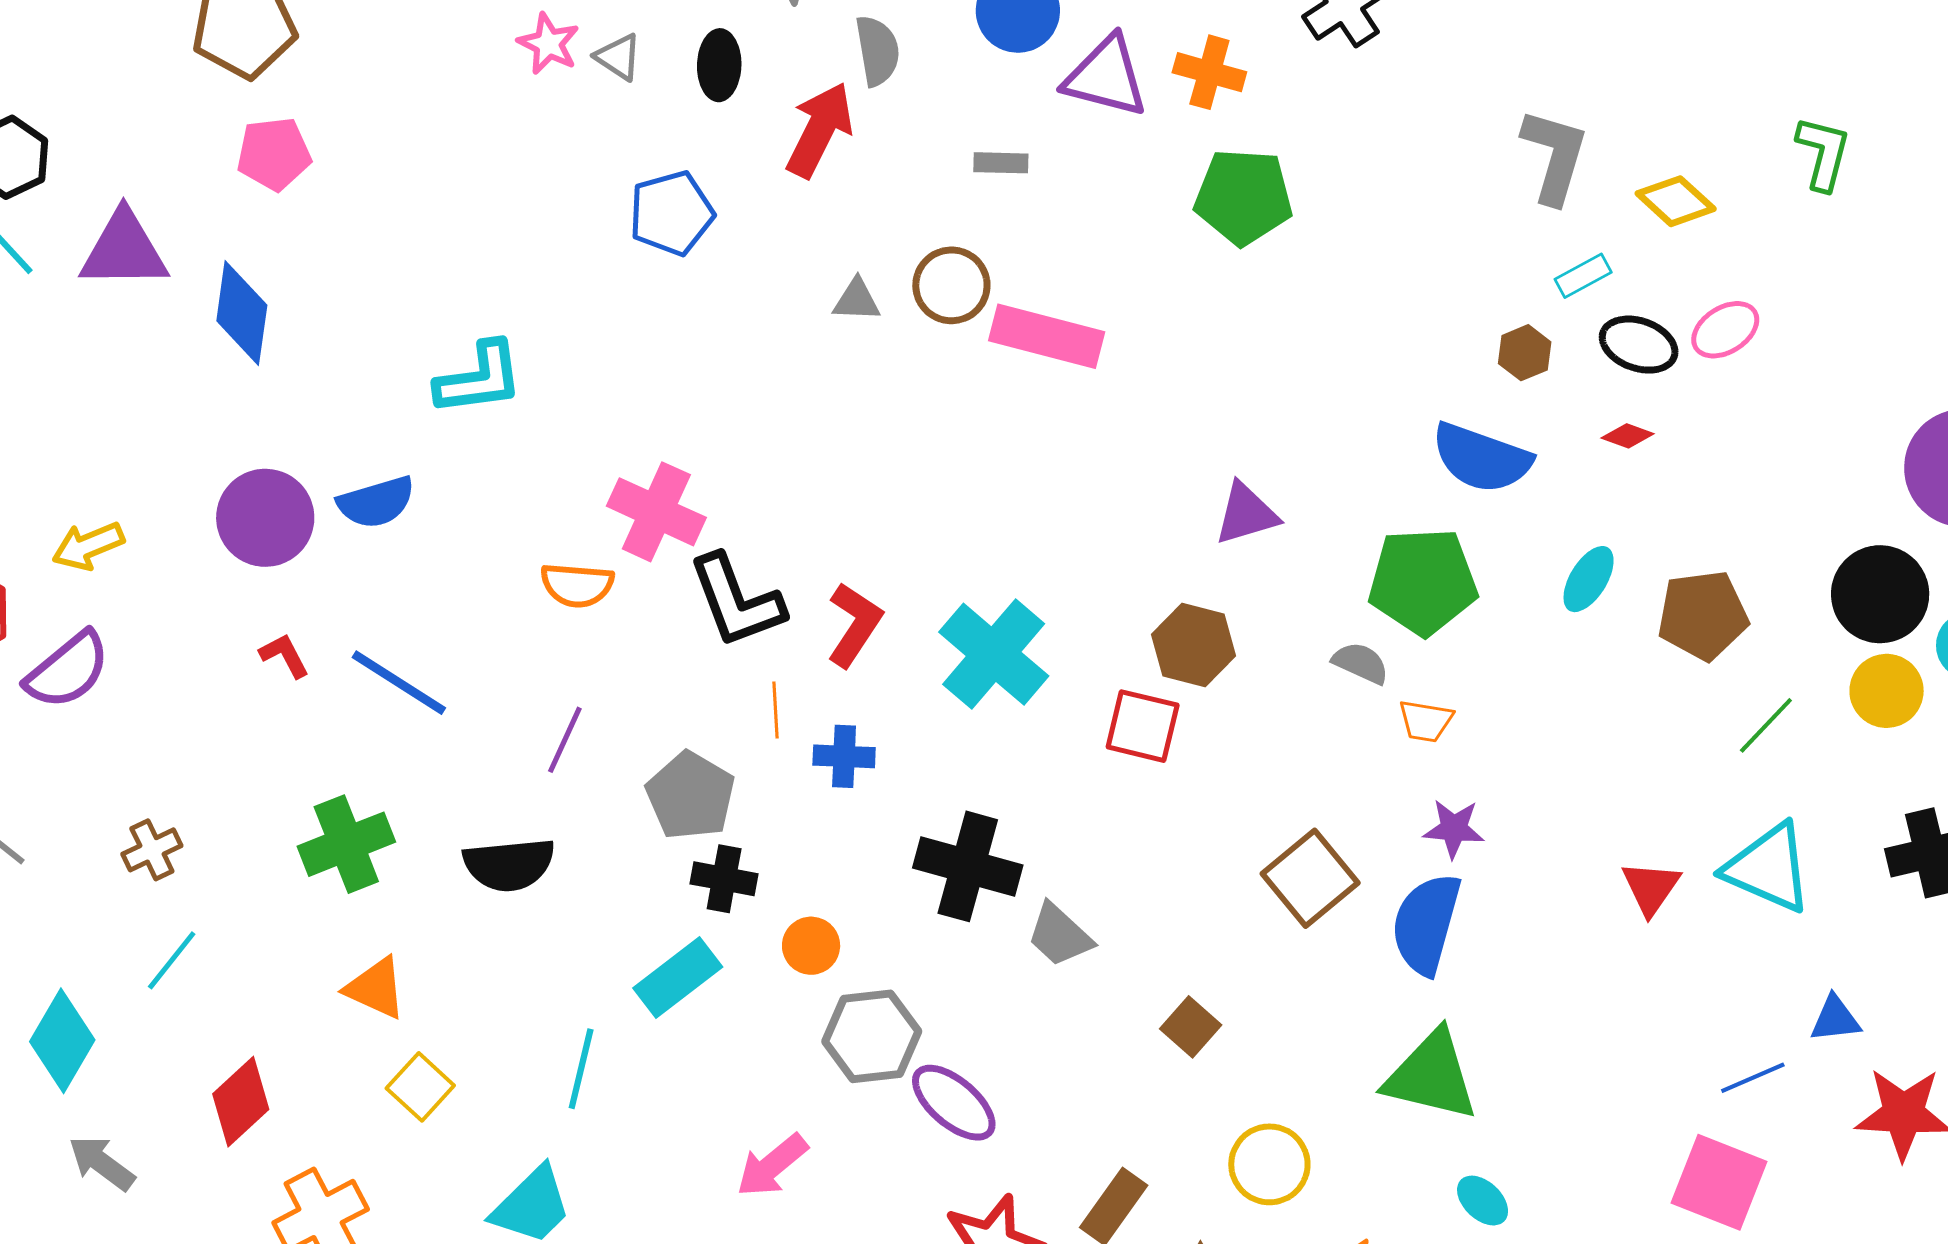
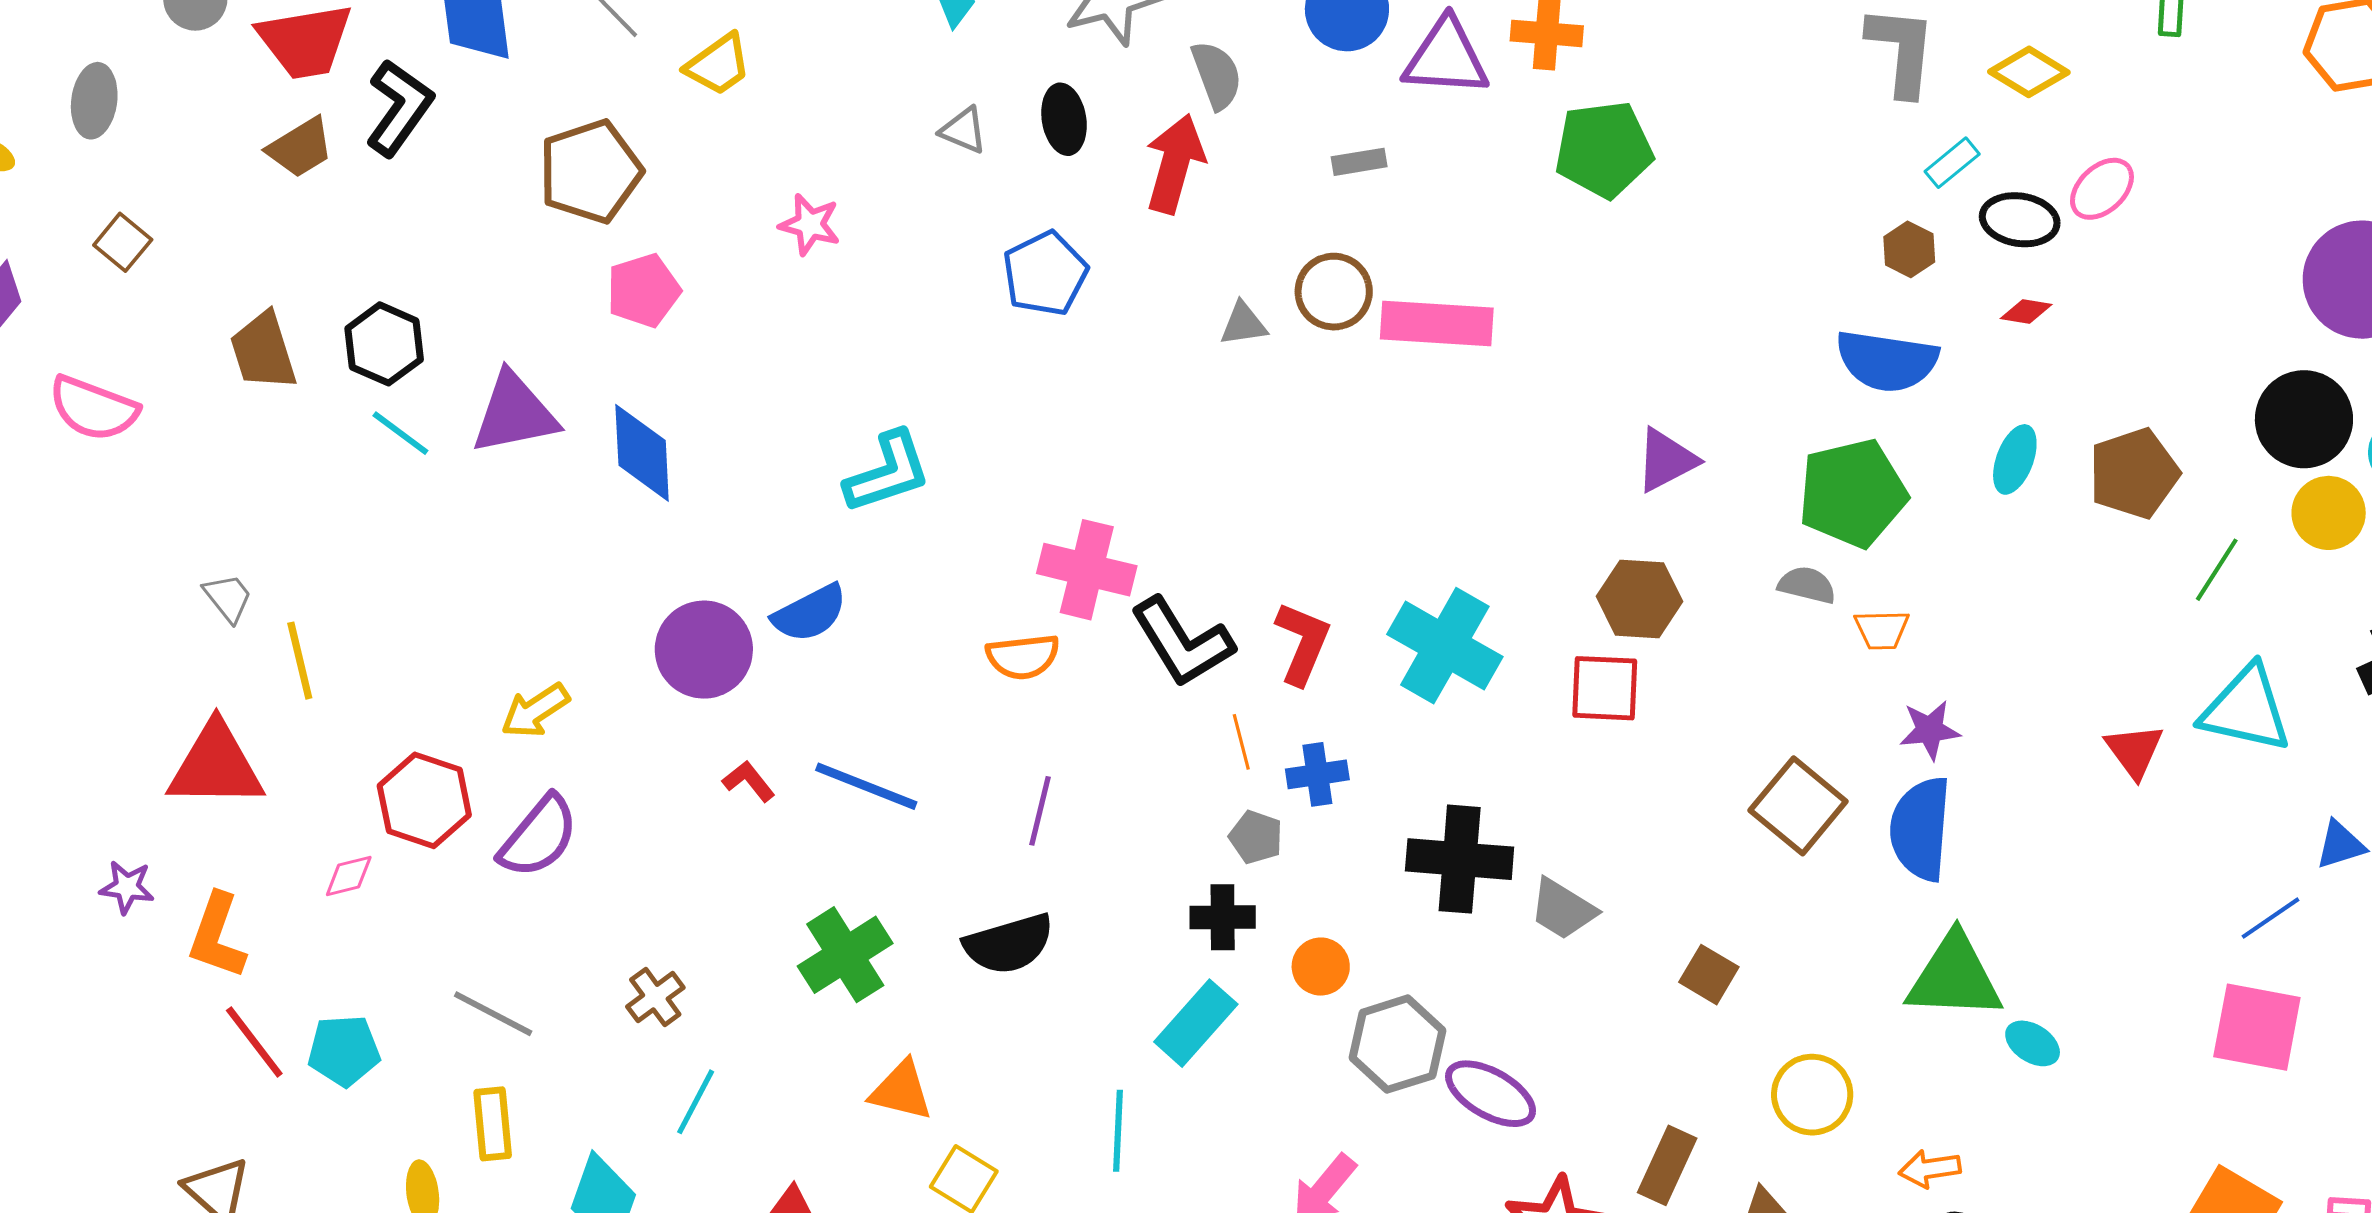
pink star: (549, 44) -> (810, 225), moved
gray pentagon: (691, 796) -> (1256, 837), moved, size x0.6
cyan ellipse: (1483, 1201) -> (2033, 1043), moved

